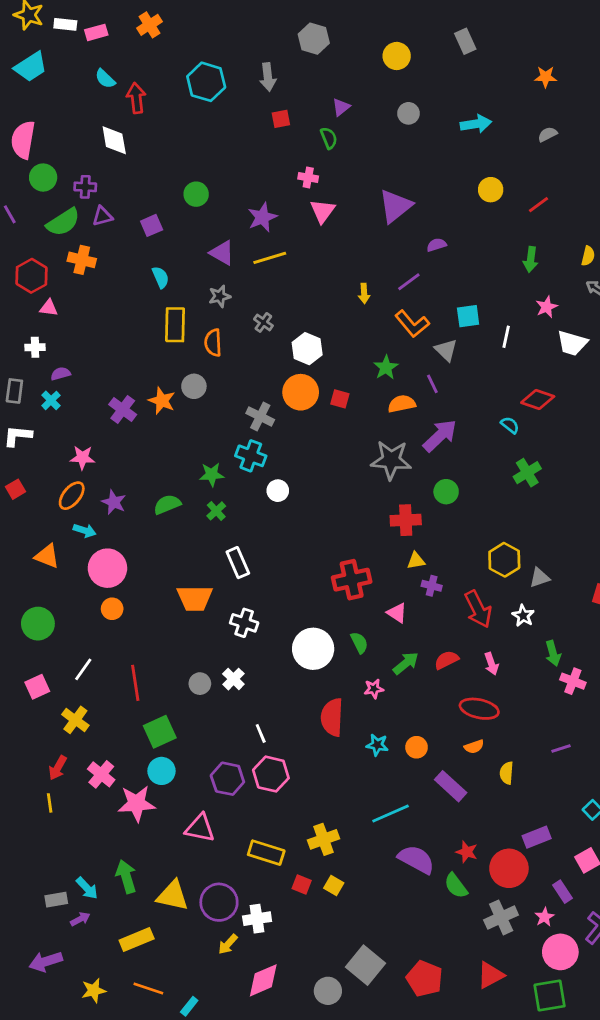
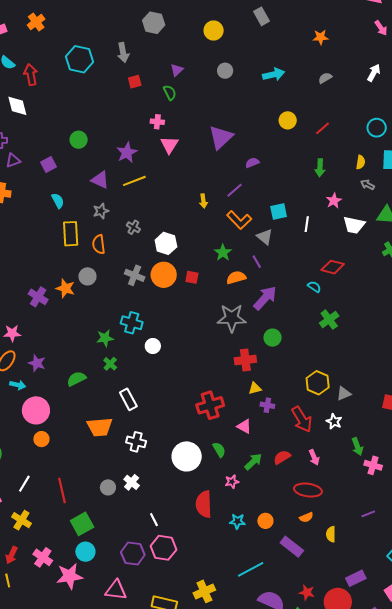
gray cross: (260, 416) -> (135, 275), moved
green semicircle: (167, 504) -> (76, 379), moved

